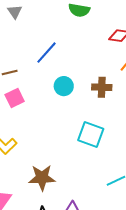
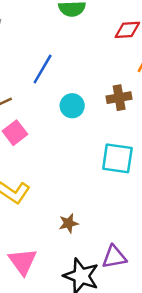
brown star: (42, 178) -> (69, 223), size x0.6

